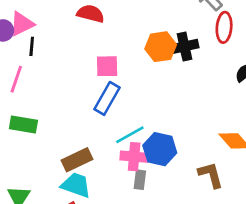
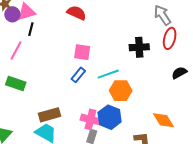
orange hexagon: (161, 47) -> (121, 91), moved
blue rectangle: (107, 98) -> (78, 75), size x0.7
cyan line: (130, 135) -> (108, 74), moved

